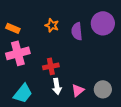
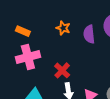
red cross: (51, 66) -> (62, 70), turned -35

